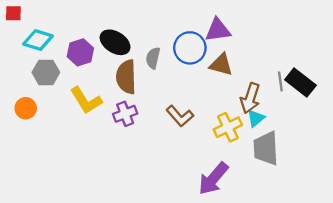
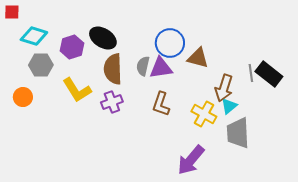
purple triangle: (218, 30) -> (161, 68), moved
gray semicircle: (153, 58) -> (143, 66), moved
brown L-shape: (180, 116) -> (161, 104), turned 60
yellow cross: (228, 127) -> (204, 114), turned -35

